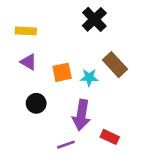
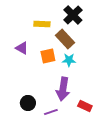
yellow rectangle: (26, 31) -> (42, 24), moved
brown rectangle: (115, 65) -> (65, 39), moved
black circle: (36, 103) -> (28, 103), moved

